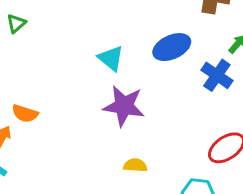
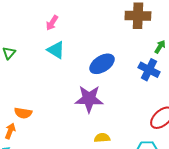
blue ellipse: (172, 47) -> (102, 64), moved
cyan triangle: (111, 58) -> (56, 50), moved

